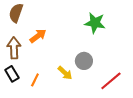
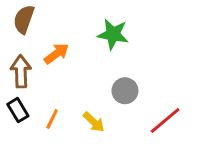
green star: (95, 23) -> (113, 34), moved
yellow arrow: (65, 73) -> (94, 122), moved

